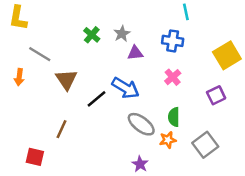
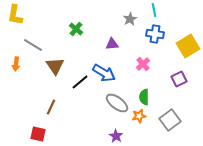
gray star: (122, 34) -> (130, 19), moved
blue cross: (173, 41) -> (155, 34), moved
red square: (35, 157) -> (38, 134), moved

